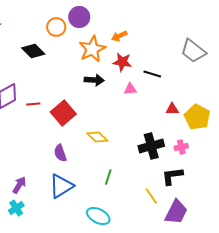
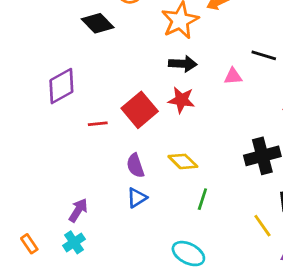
red star: (122, 62) -> (181, 100), moved
red line: (33, 104) -> (98, 124), moved
yellow diamond: (97, 137) -> (183, 161), moved
blue triangle: (61, 186) -> (137, 198), moved, size x0.6

